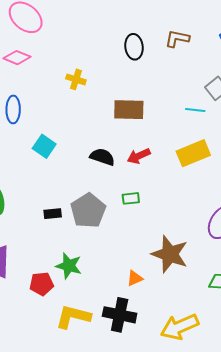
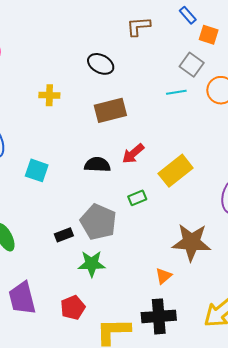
black ellipse: (134, 47) -> (101, 64), moved, turned -40
yellow rectangle: (193, 153) -> (176, 171), moved
green star: (69, 266) -> (92, 264), moved

